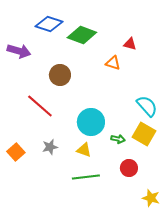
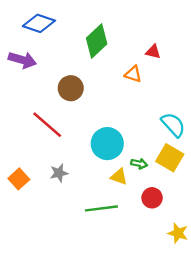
blue diamond: (49, 24) -> (39, 23), moved
green diamond: (82, 35) -> (97, 41), turned -64
yellow triangle: (84, 150) -> (119, 177), moved

